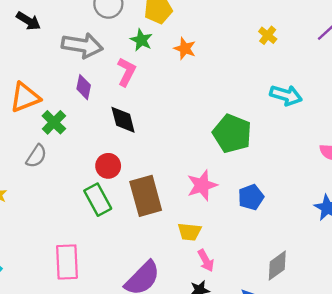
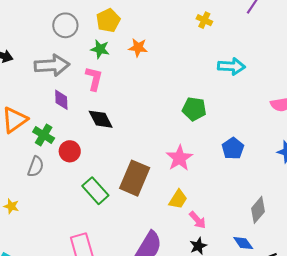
green pentagon: (232, 134) -> (194, 109), size x0.7
red circle: (108, 166) -> (70, 151), moved
brown rectangle: (146, 196) -> (135, 178), turned 52
blue pentagon: (251, 197) -> (233, 148), moved
yellow trapezoid: (189, 232) -> (178, 199), turned -50

